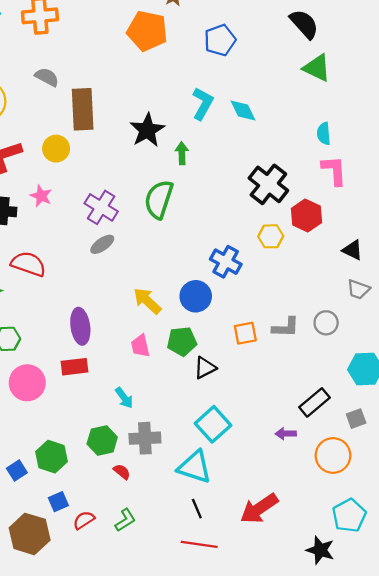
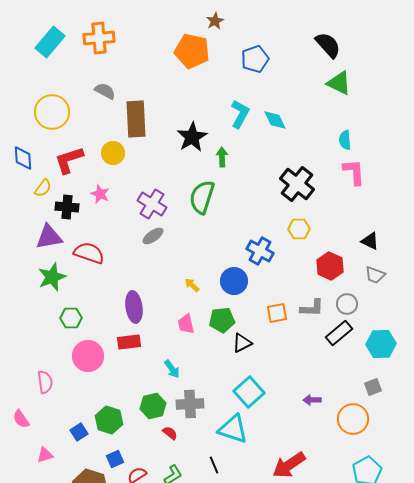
red hexagon: (306, 215) -> (330, 266), moved
yellow arrow: (147, 301) -> (192, 285), size x0.6
black rectangle: (315, 402) -> (339, 333), moved
black line: (197, 509) -> (214, 465), moved

